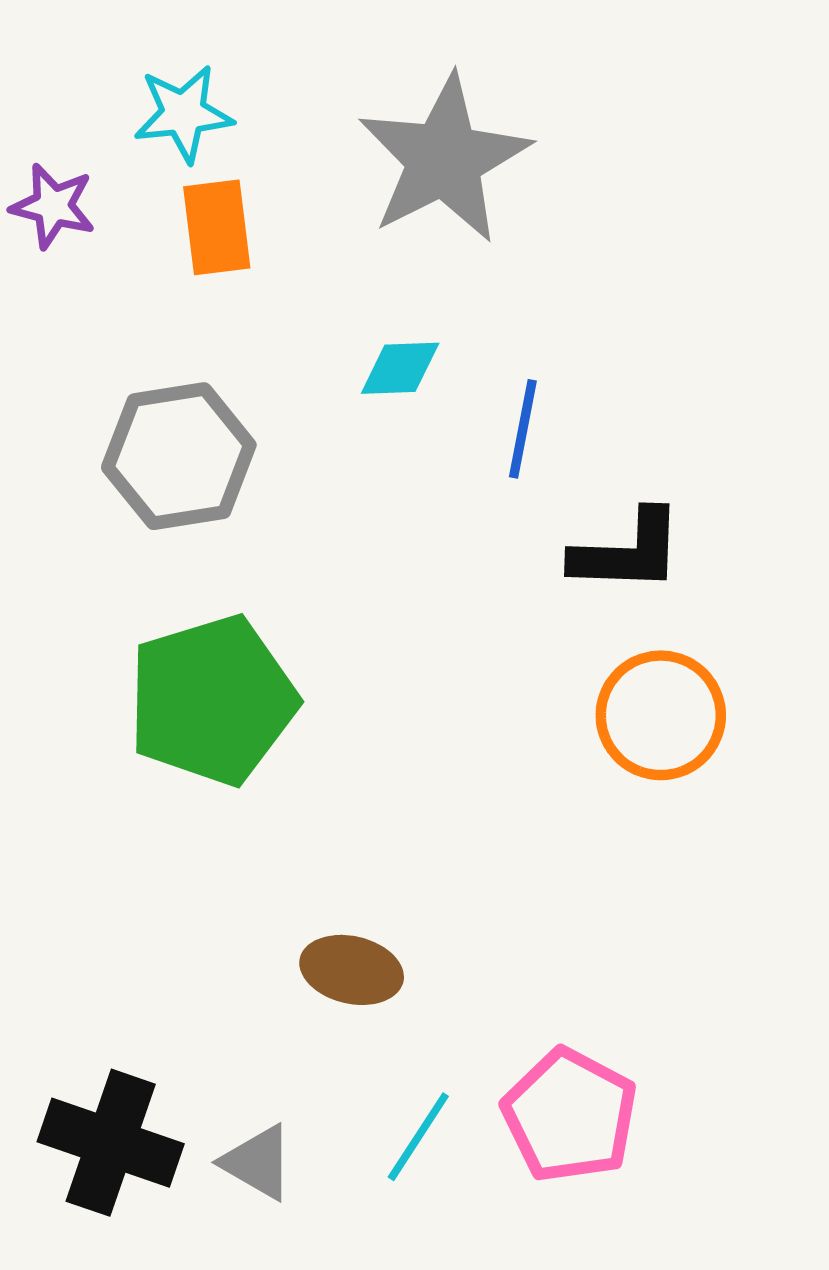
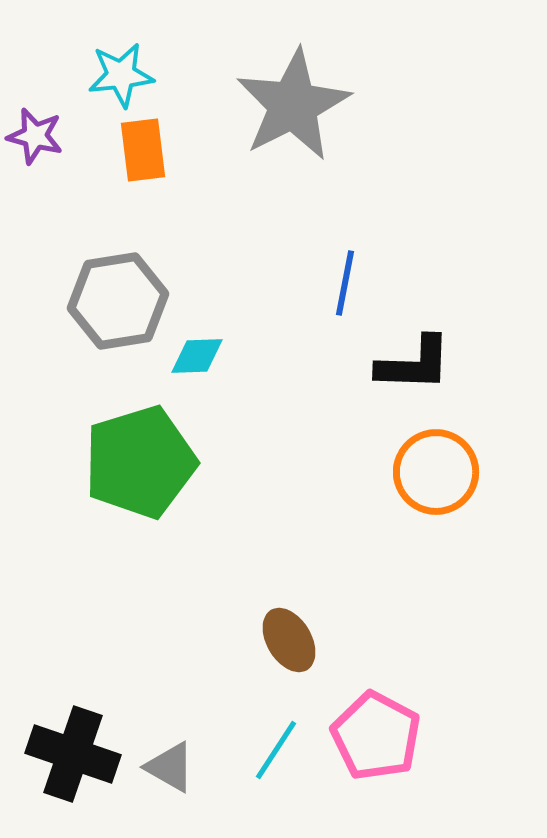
cyan diamond: (400, 368) -> (197, 356), moved
brown ellipse: (352, 970) -> (289, 640), moved, turned 46

